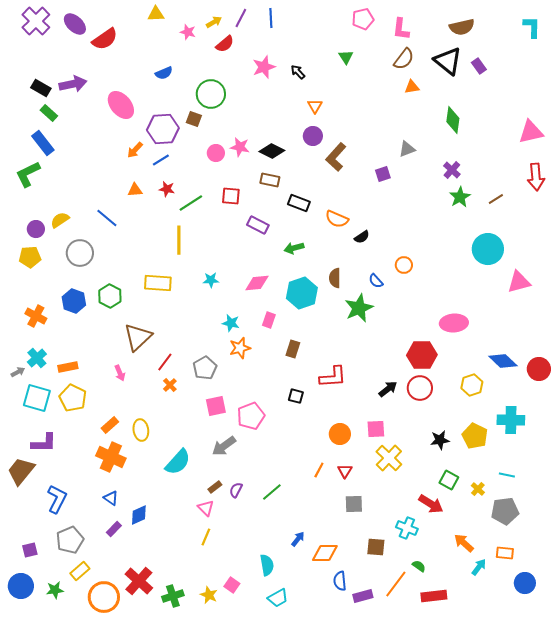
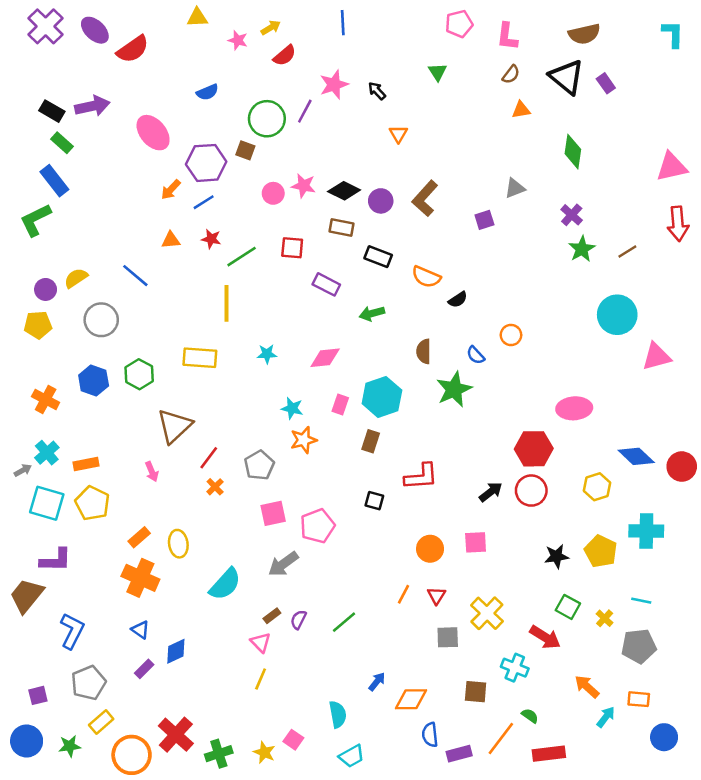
purple line: (241, 18) -> (305, 111), moved
brown semicircle: (404, 59) -> (511, 74), size x0.7
purple circle: (313, 136) -> (381, 201), moved
cyan hexagon: (302, 293) -> (382, 397), moved
yellow cross: (389, 458) -> (487, 613), moved

